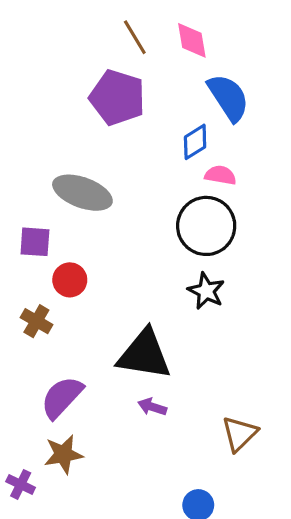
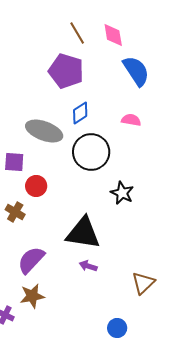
blue diamond: (195, 142) -> (80, 113), moved
black circle: (206, 226) -> (91, 152), moved

